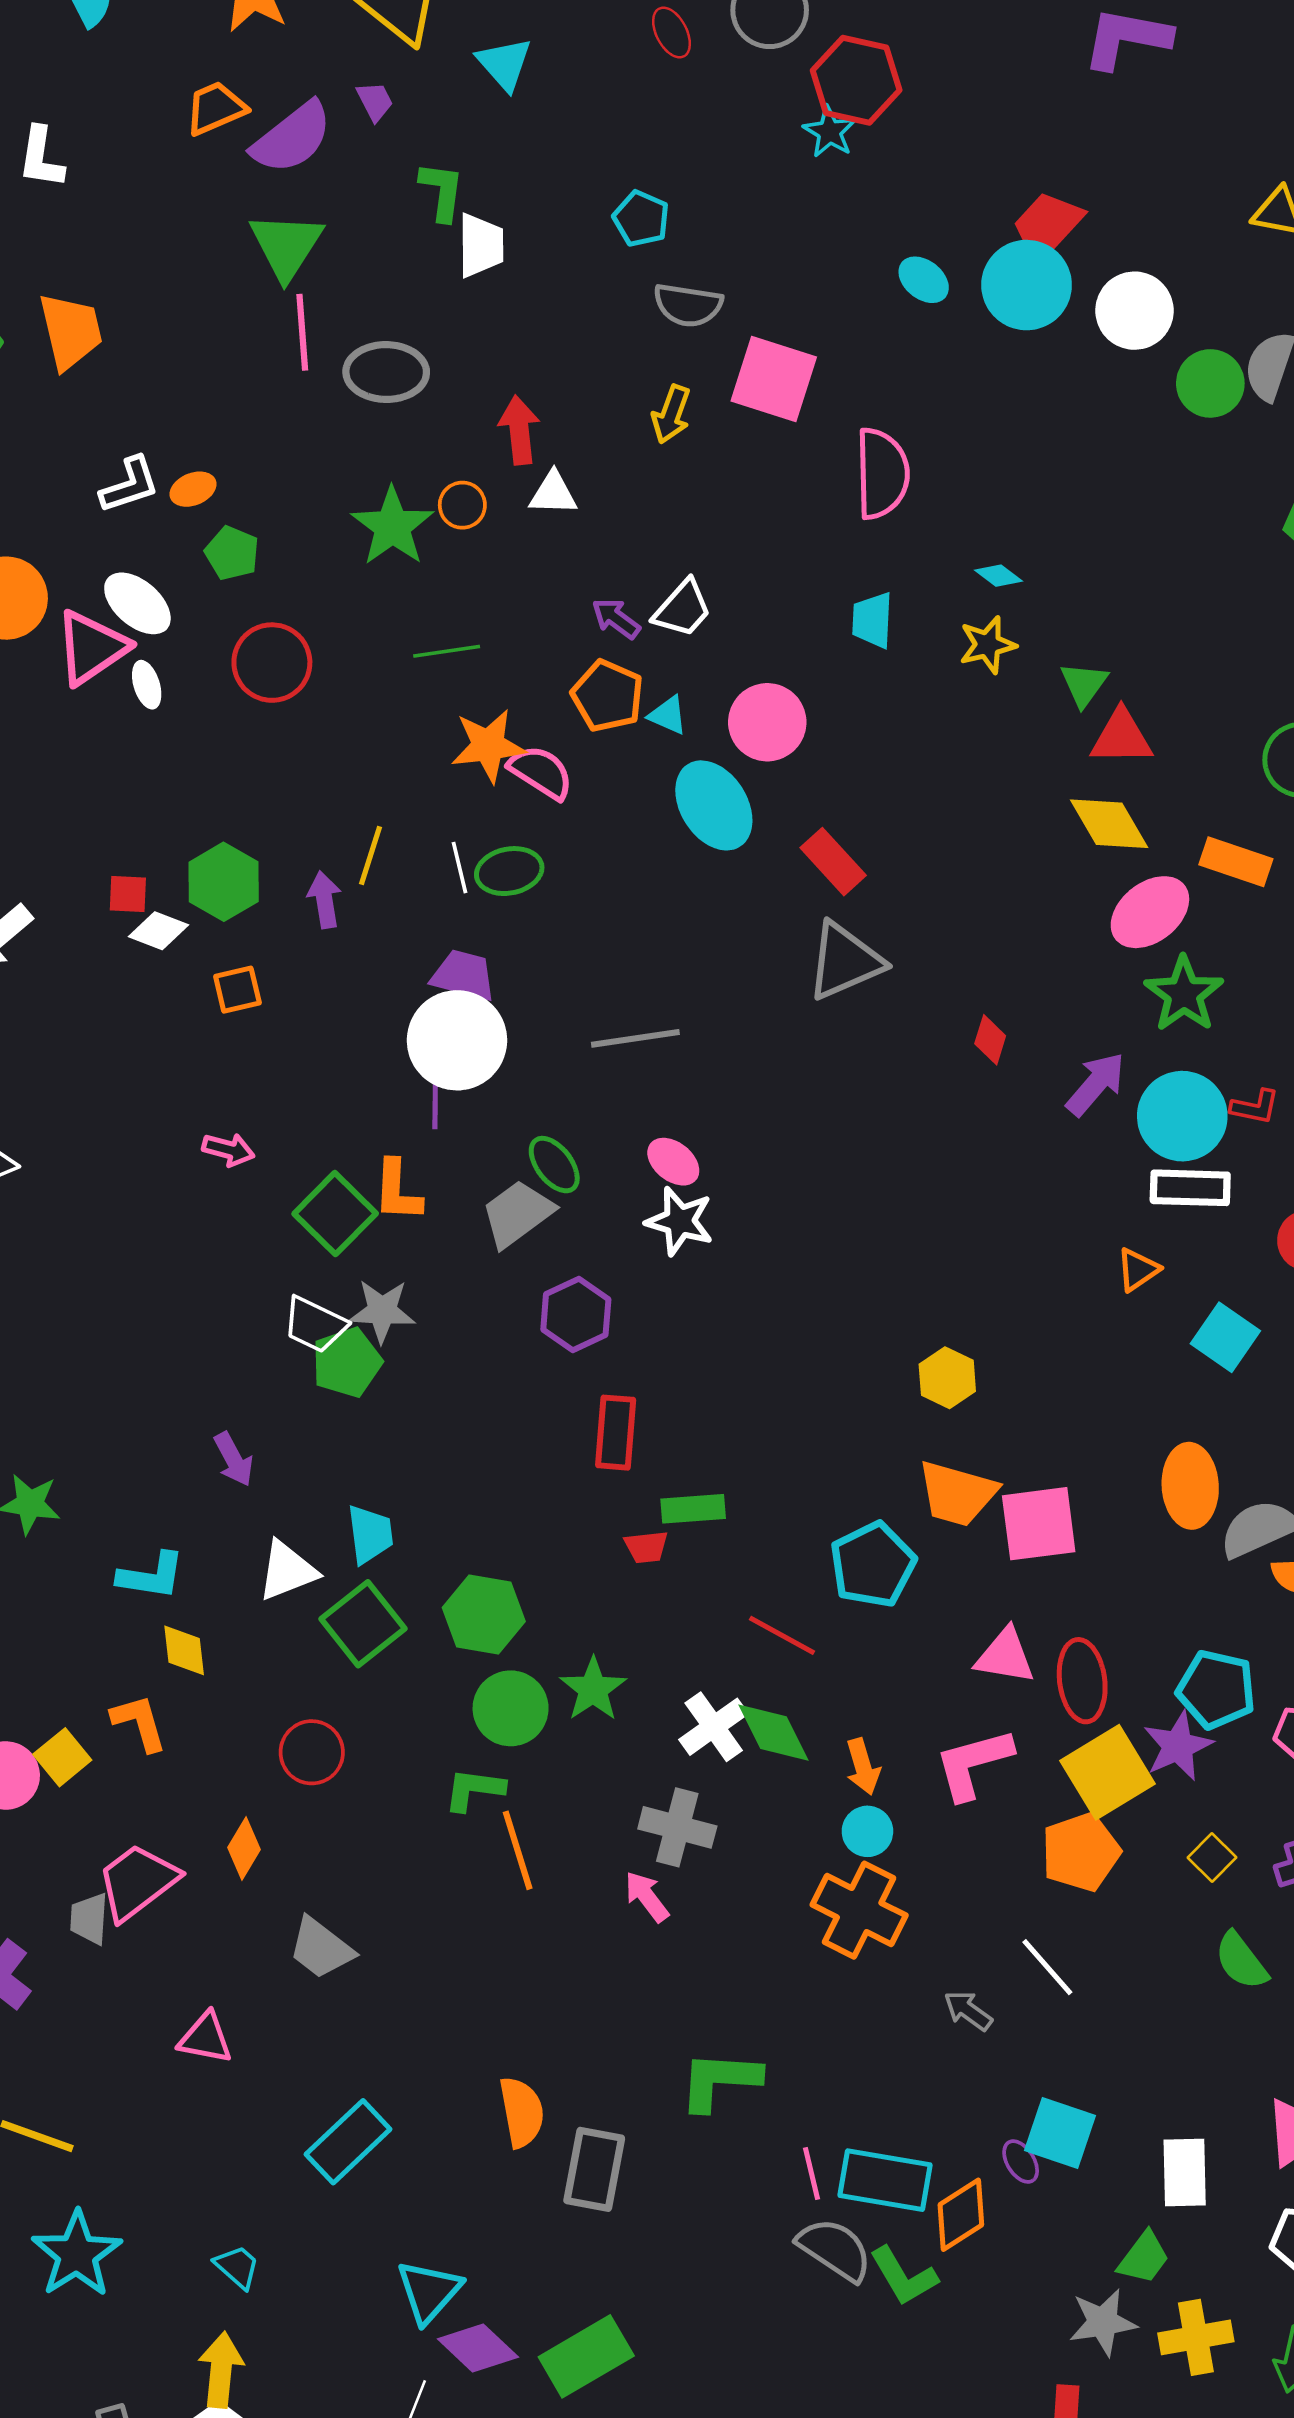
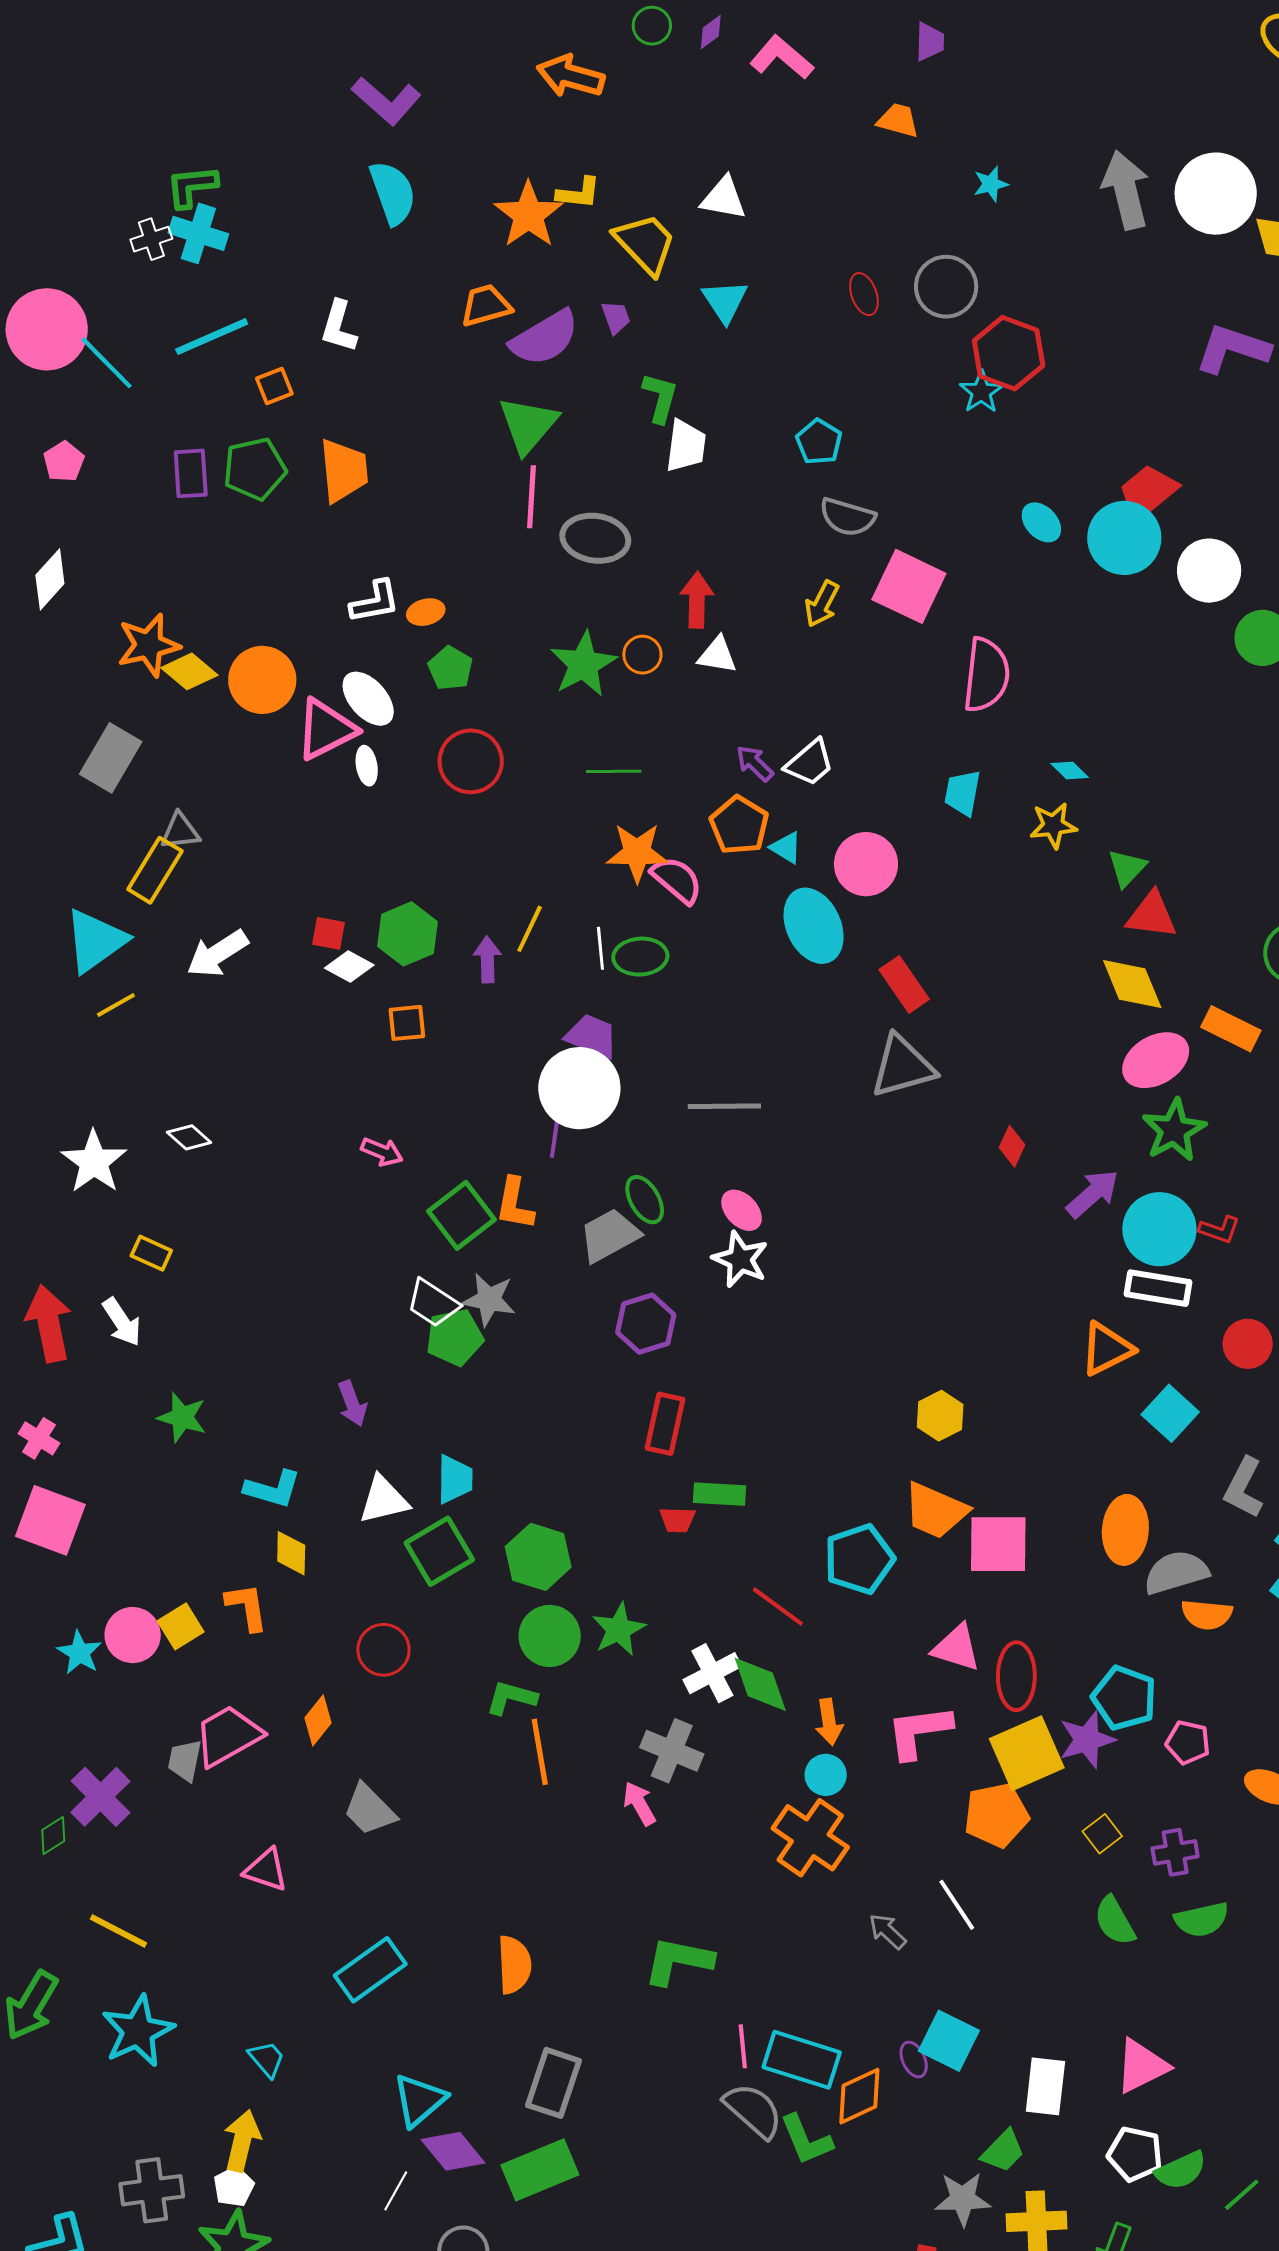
orange triangle: (1138, 1270) -> (1107, 1349), size x1.5
gray rectangle: (594, 2169) -> (553, 2083), moved

